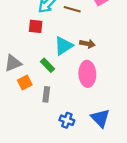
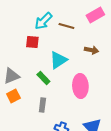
brown arrow: (87, 44) -> (91, 50), moved
orange square: (25, 82) -> (13, 96), moved

